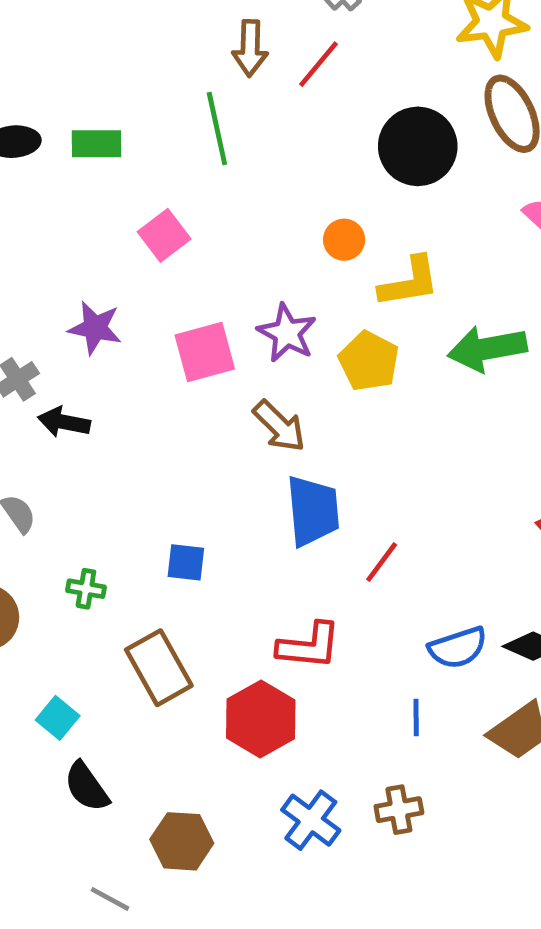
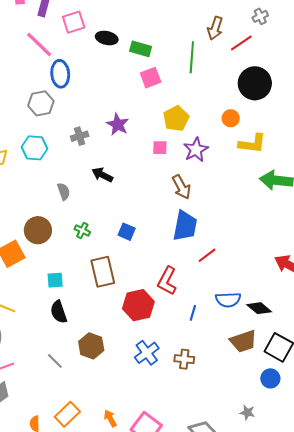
black circle: (418, 146) -> (255, 83), moved
pink square: (164, 235) -> (151, 78), moved
pink square: (205, 352) -> (160, 148), size x0.6
yellow pentagon: (369, 361) -> (176, 119), moved
black arrow: (64, 422) -> (102, 175), moved
red L-shape: (309, 646) -> (167, 281), turned 96
blue line: (416, 717) -> (193, 313), moved
cyan square: (58, 718) -> (55, 280), turned 30

